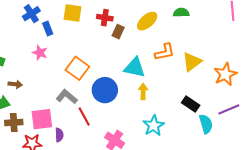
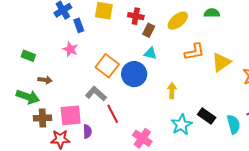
cyan triangle: (135, 68) -> (150, 53), moved, size x0.6
blue circle: (105, 90) -> (134, 74), moved
black rectangle: (191, 104) -> (207, 116), moved

